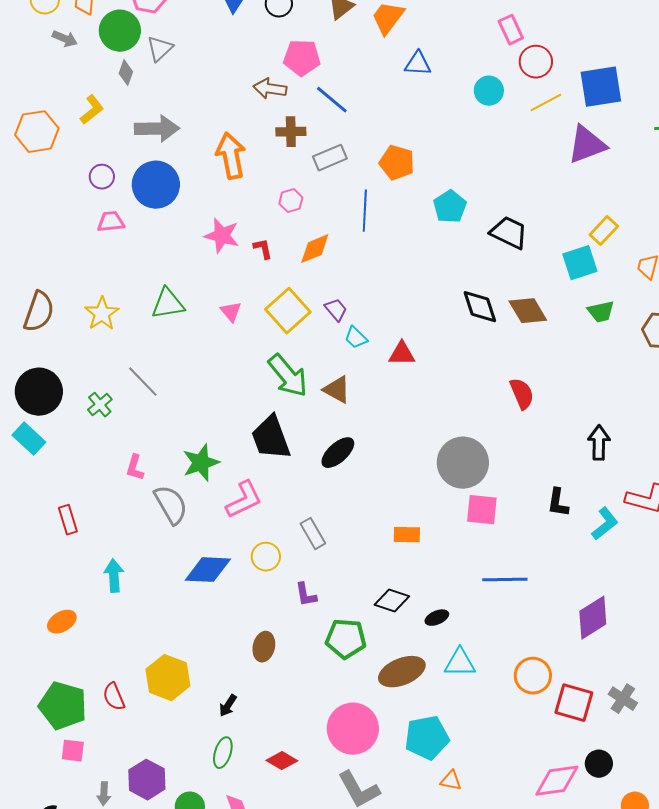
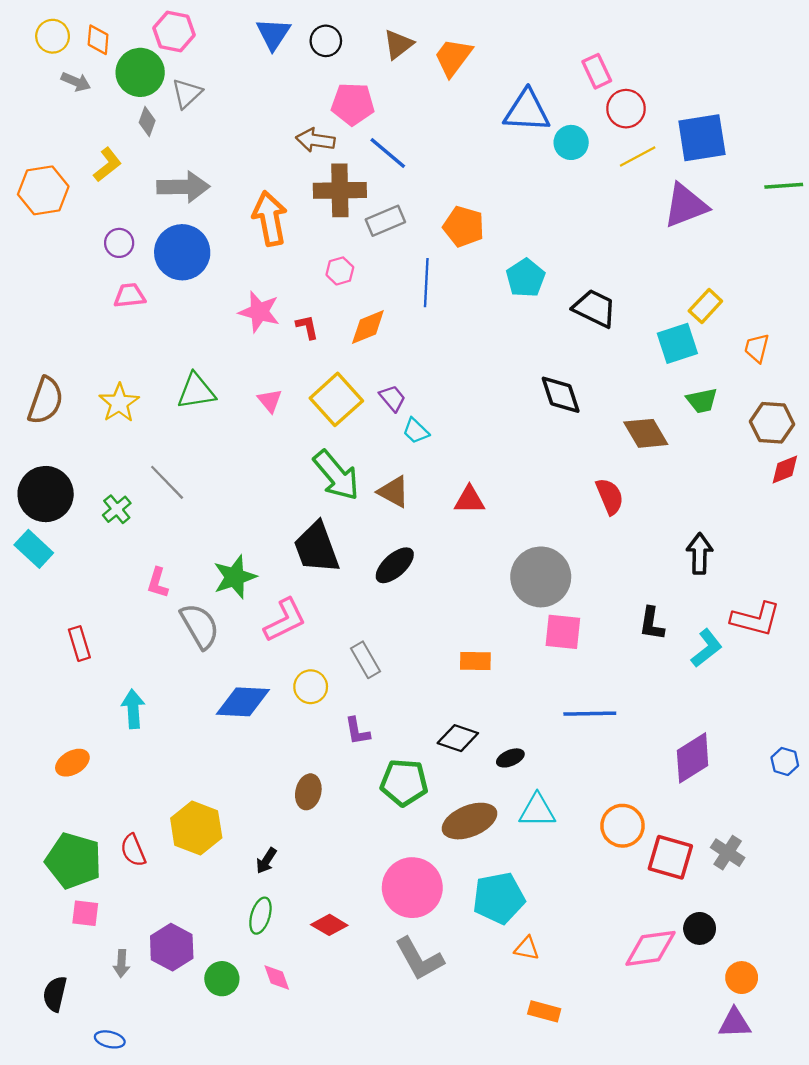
blue triangle: (418, 64) -> (527, 111), moved, size x1.5
brown cross: (291, 132) -> (340, 190), size x1.5
brown diamond: (528, 311) -> (646, 433), moved
red triangle: (402, 354) -> (469, 500), moved

